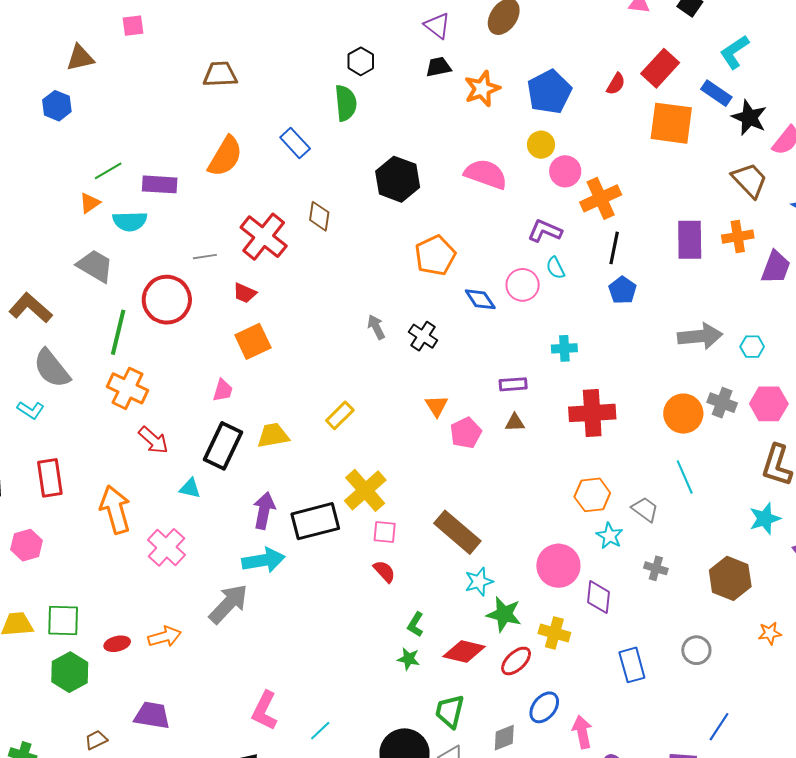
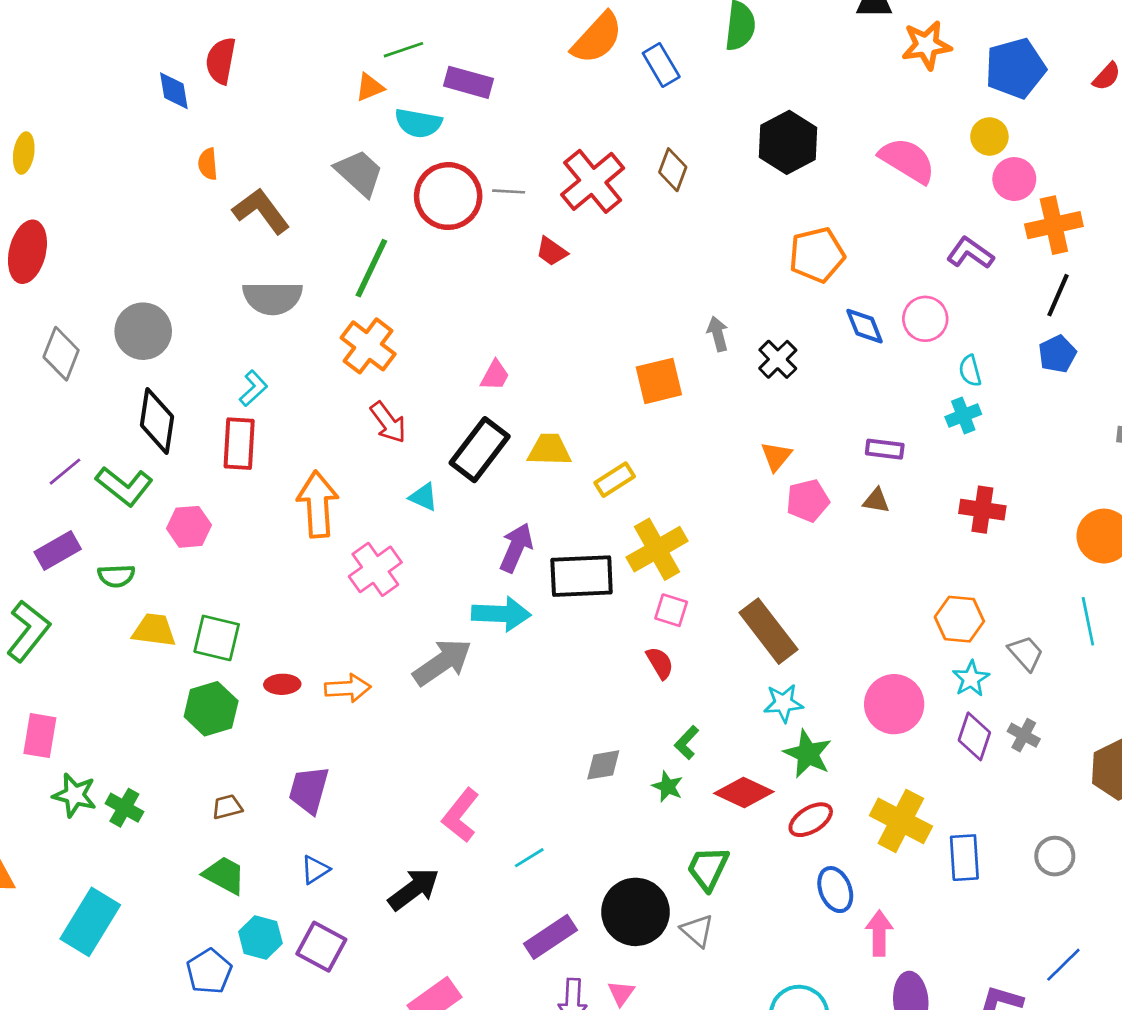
orange semicircle: (225, 156) -> (597, 38), moved
cyan semicircle: (555, 268) -> (970, 371), moved
red circle: (167, 300) -> (448, 196), moved
orange square: (253, 341) -> (659, 381), moved
cyan cross: (564, 348) -> (963, 415), turned -30
gray semicircle: (52, 368) -> (272, 298), turned -63
cyan L-shape: (31, 410) -> (253, 388), moved, turned -88
red cross: (592, 413) -> (982, 510), size x0.7
yellow rectangle: (340, 415) -> (615, 480), moved
purple diamond: (599, 597) -> (974, 736), moved
yellow cross: (554, 633) -> (901, 821), moved, size x1.4
blue ellipse: (544, 707) -> (835, 890), turned -72
purple trapezoid: (152, 715) -> (309, 790), turned -96
gray diamond: (504, 738) -> (603, 765), moved

